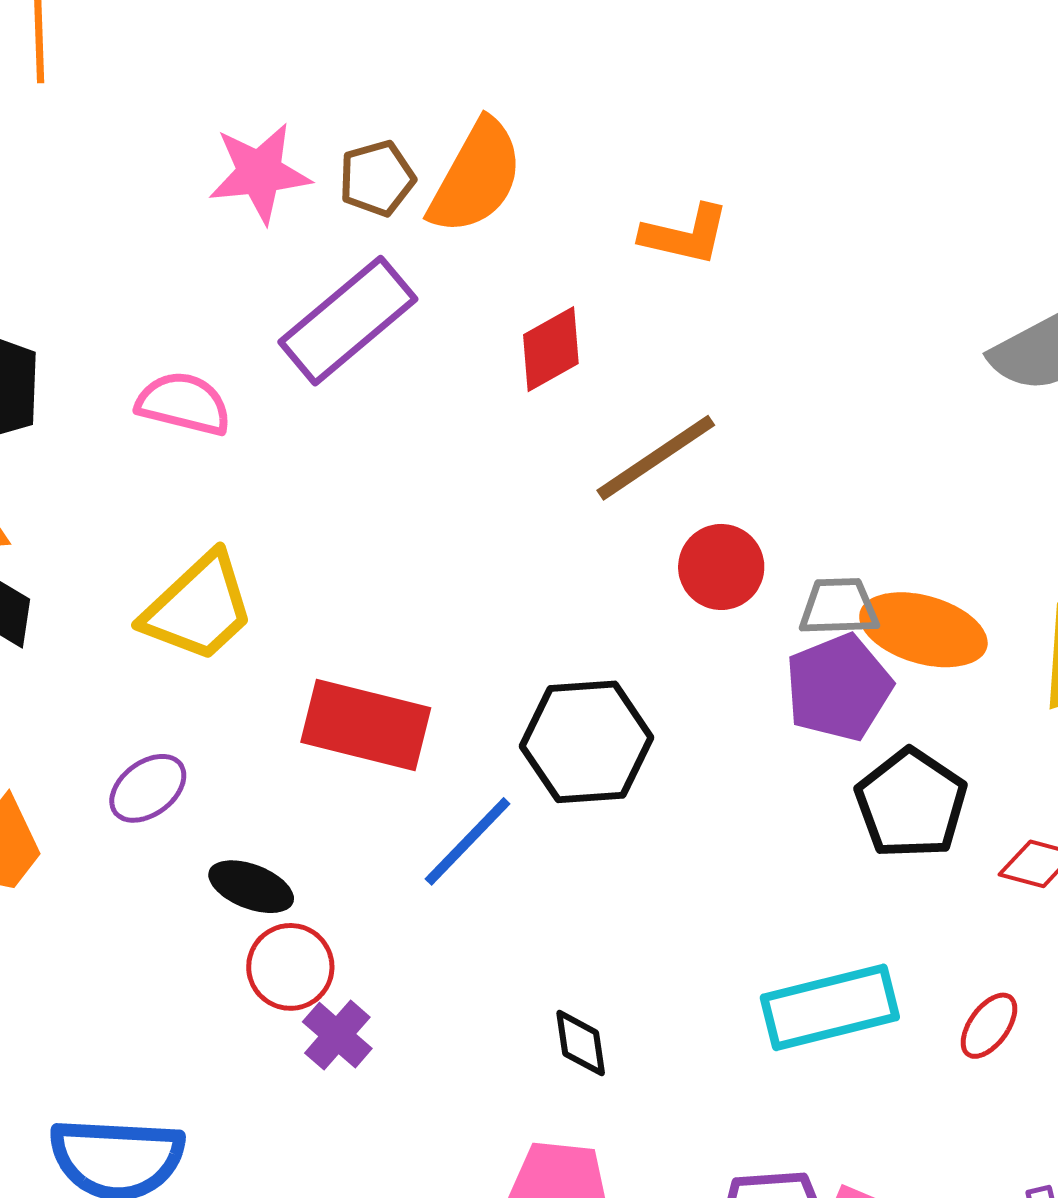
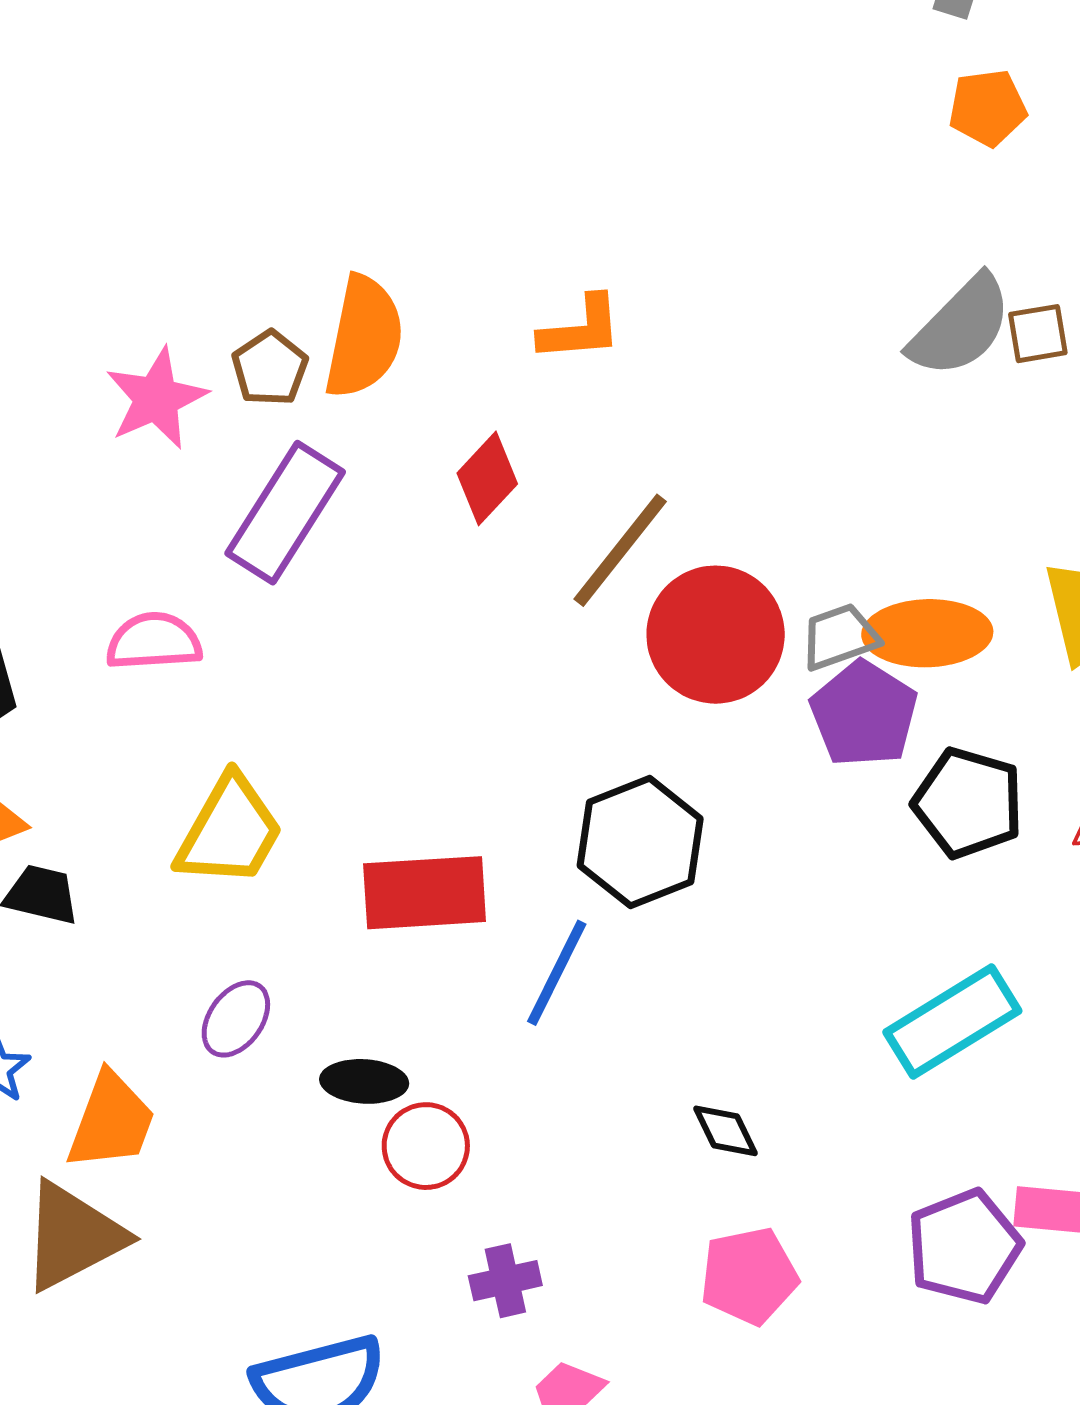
red circle: (721, 567) -> (716, 635), size x1.6
purple cross: (337, 1035) -> (505, 1281), moved, turned -36

